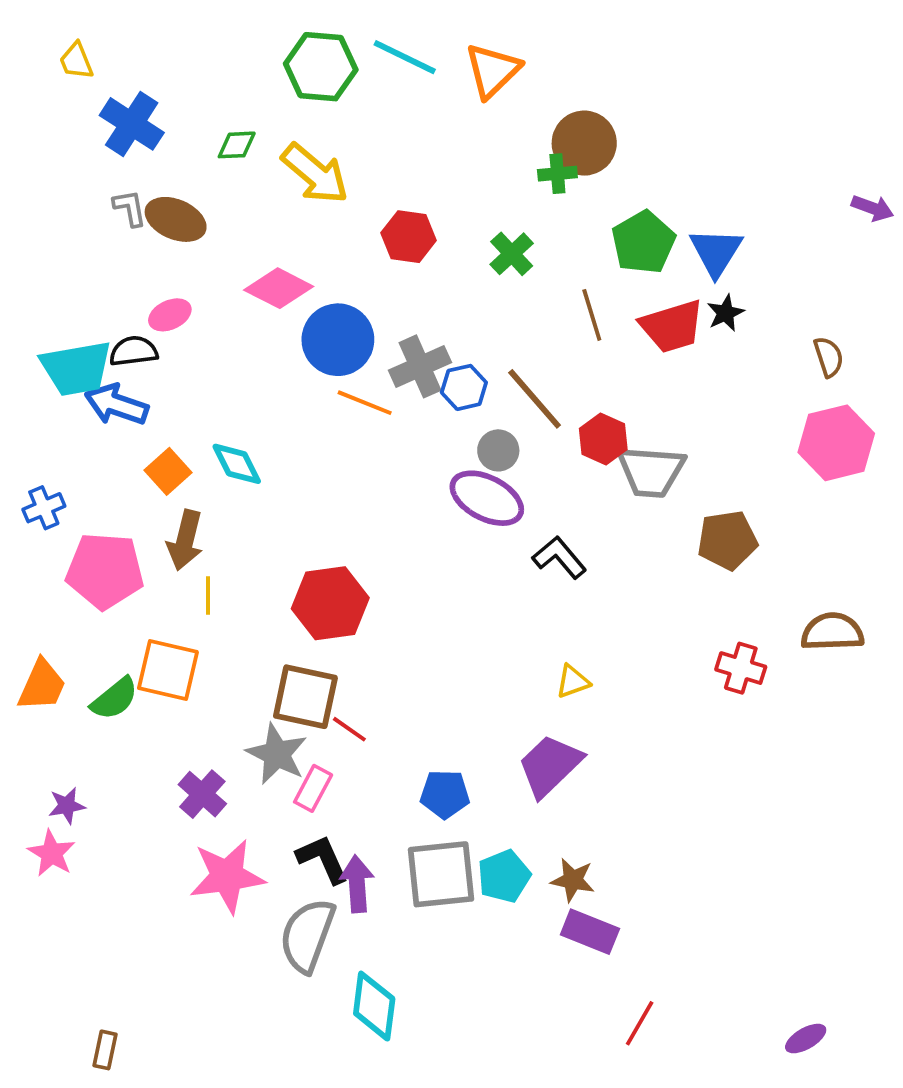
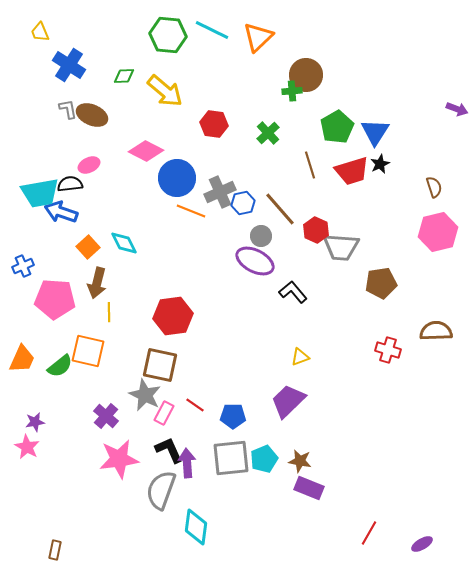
red line: (349, 729) -> (195, 405), moved
red line: (640, 1023) -> (369, 533), moved

